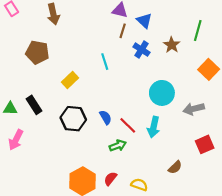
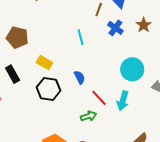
brown pentagon: (37, 52) -> (17, 37), moved
yellow rectangle: (70, 80) -> (44, 63), moved, turned 70
blue semicircle: (106, 117) -> (79, 77), moved

